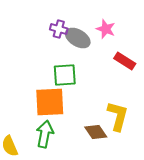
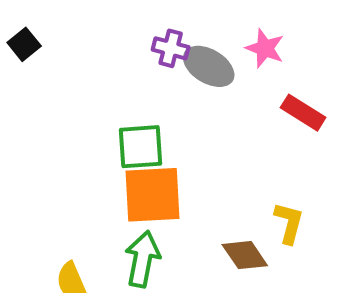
green square: (65, 75) -> (140, 147), moved
yellow L-shape: (118, 116) -> (289, 223), size x0.7

